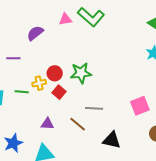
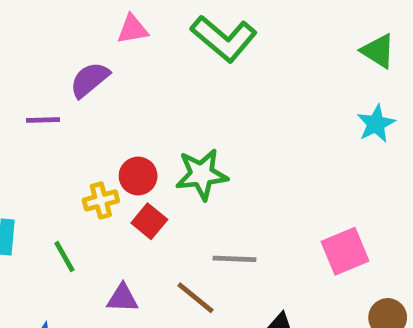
pink triangle: (65, 19) -> (133, 29), moved
purple line: (13, 58) -> (43, 120), moved
green line: (22, 92) -> (64, 257), moved, turned 56

